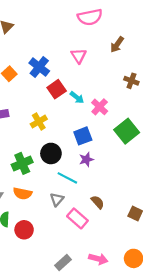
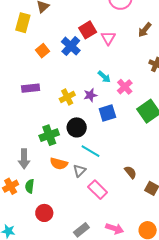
red square: (57, 89) -> (88, 30), moved
purple star: (86, 159) -> (90, 95), moved
orange semicircle: (23, 193) -> (59, 164), moved
brown semicircle: (98, 202) -> (130, 172), moved
red circle: (24, 230) -> (44, 213), moved

